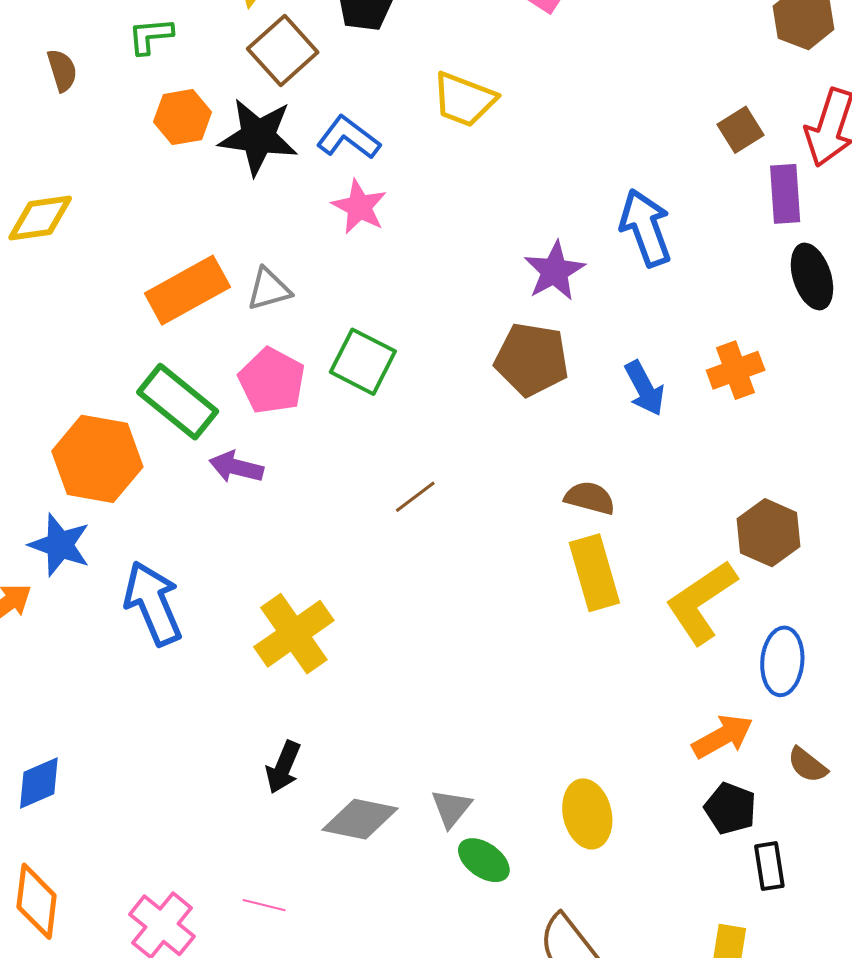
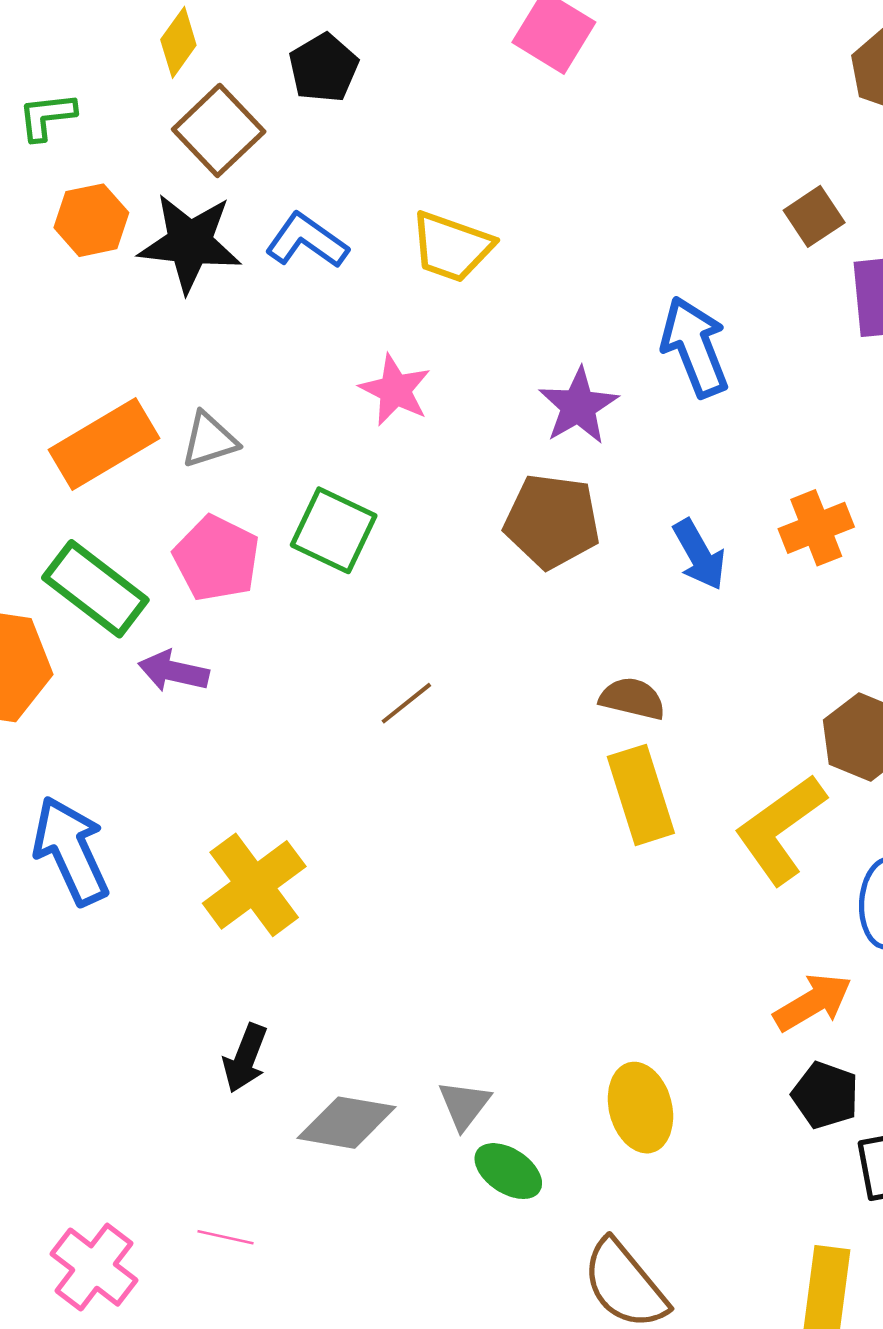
yellow trapezoid: (464, 100) -> (452, 247), moved
pink star: (359, 207) -> (395, 390), moved

